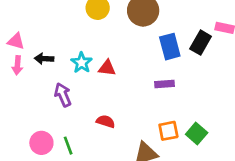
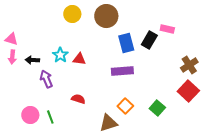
black arrow: (44, 59) -> (32, 60), moved
purple rectangle: (164, 84) -> (122, 71), size x1.5
orange square: (168, 131) -> (125, 106), turned -35
green square: (197, 134) -> (157, 108), moved

